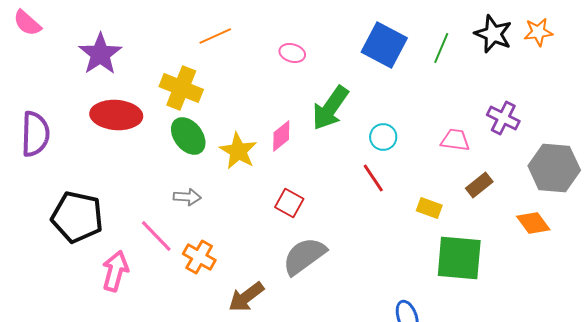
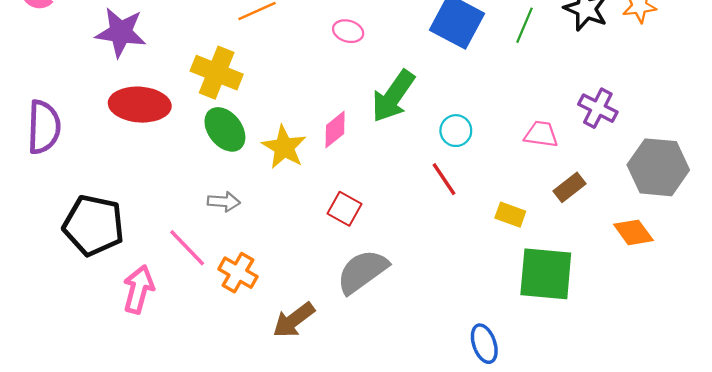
purple star: (100, 54) -> (121, 32), turned -30

